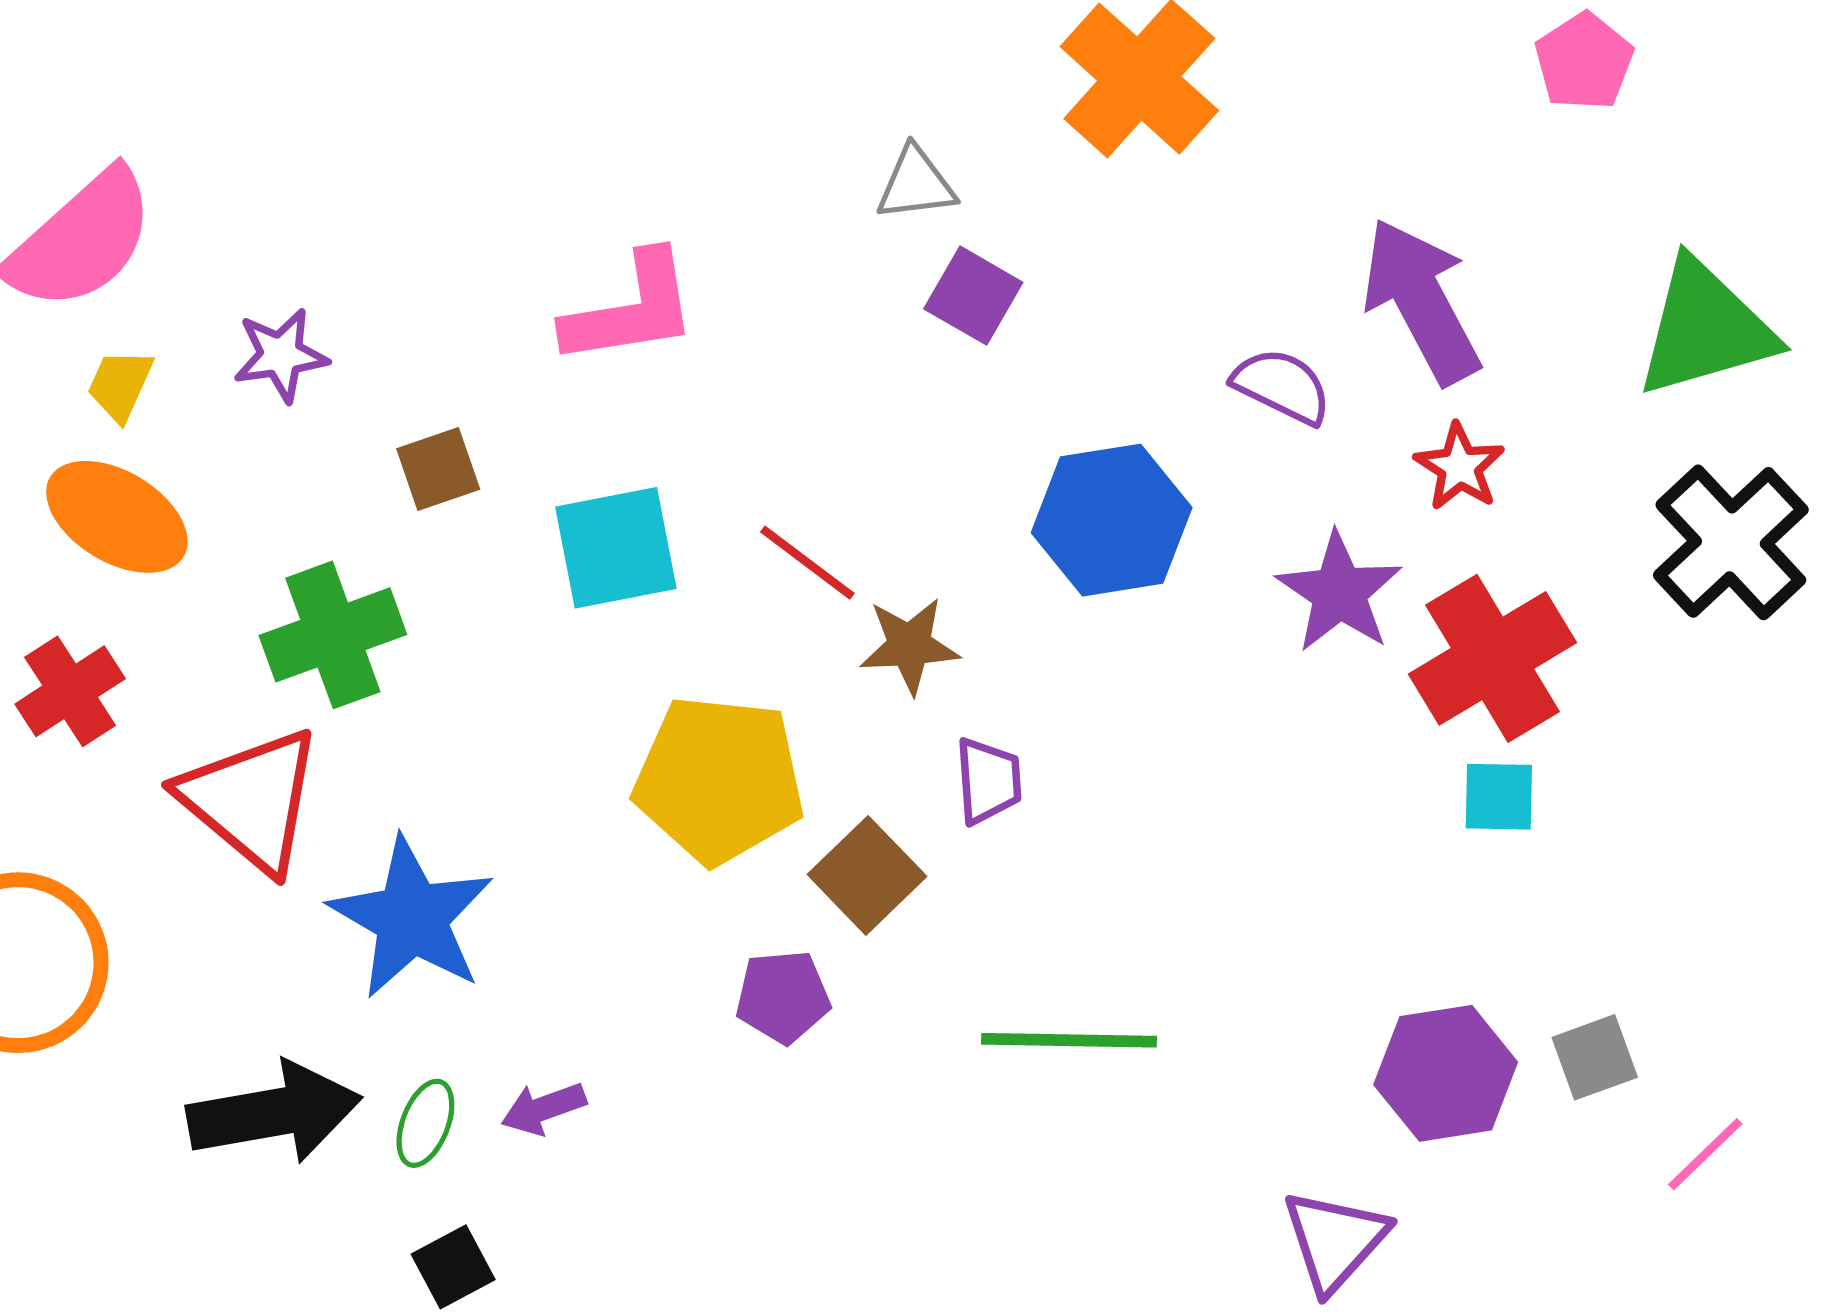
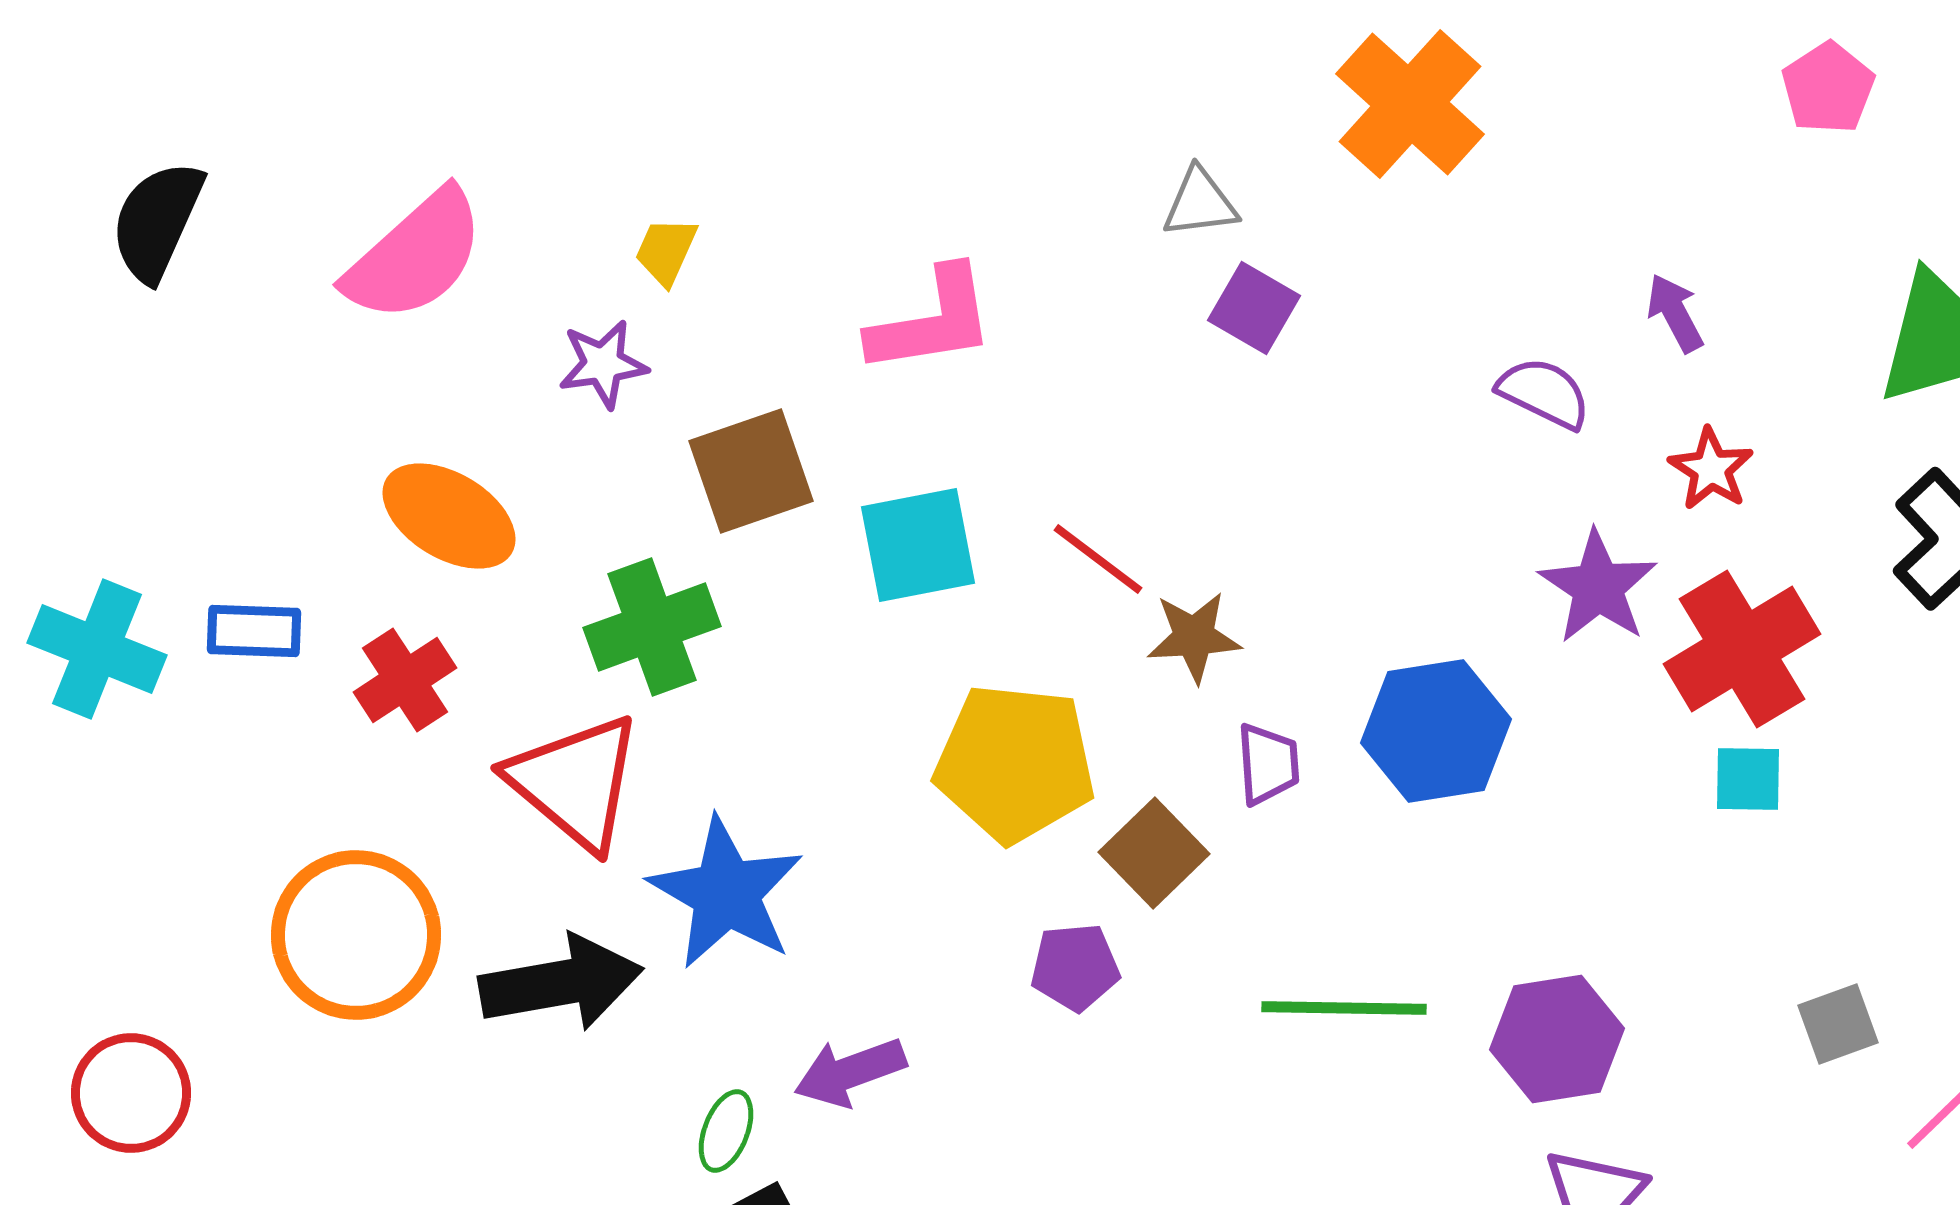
purple arrow: (1421, 301) -> (1675, 313), size x0.5
yellow trapezoid: (120, 385) -> (666, 251), moved
brown square: (438, 469) -> (751, 471), size x1.6
blue hexagon: (1112, 520) -> (1436, 731), moved
purple hexagon: (1446, 1073) -> (1557, 1039), moved
purple arrow: (544, 1108) -> (850, 1072), size x1.4
black arrow: (274, 1113) -> (561, 983), moved
green ellipse: (425, 1123) -> (726, 1131), moved

